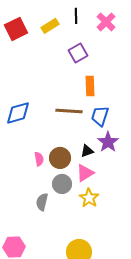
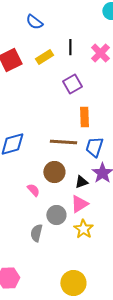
brown circle: (60, 158) -> (54, 172), moved
pink semicircle: (39, 159) -> (33, 190), turned -32

